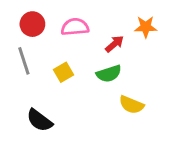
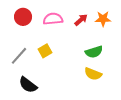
red arrow: (115, 44) -> (81, 20), moved
gray line: (24, 61) -> (19, 56), moved, turned 60
green semicircle: (109, 74) -> (94, 52), moved

